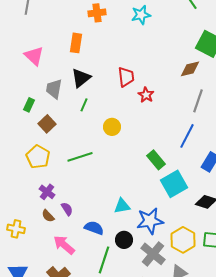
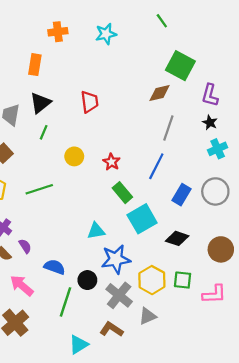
red star: (146, 95) -> (111, 162), moved
cyan triangle: (122, 206) -> (96, 231), moved

